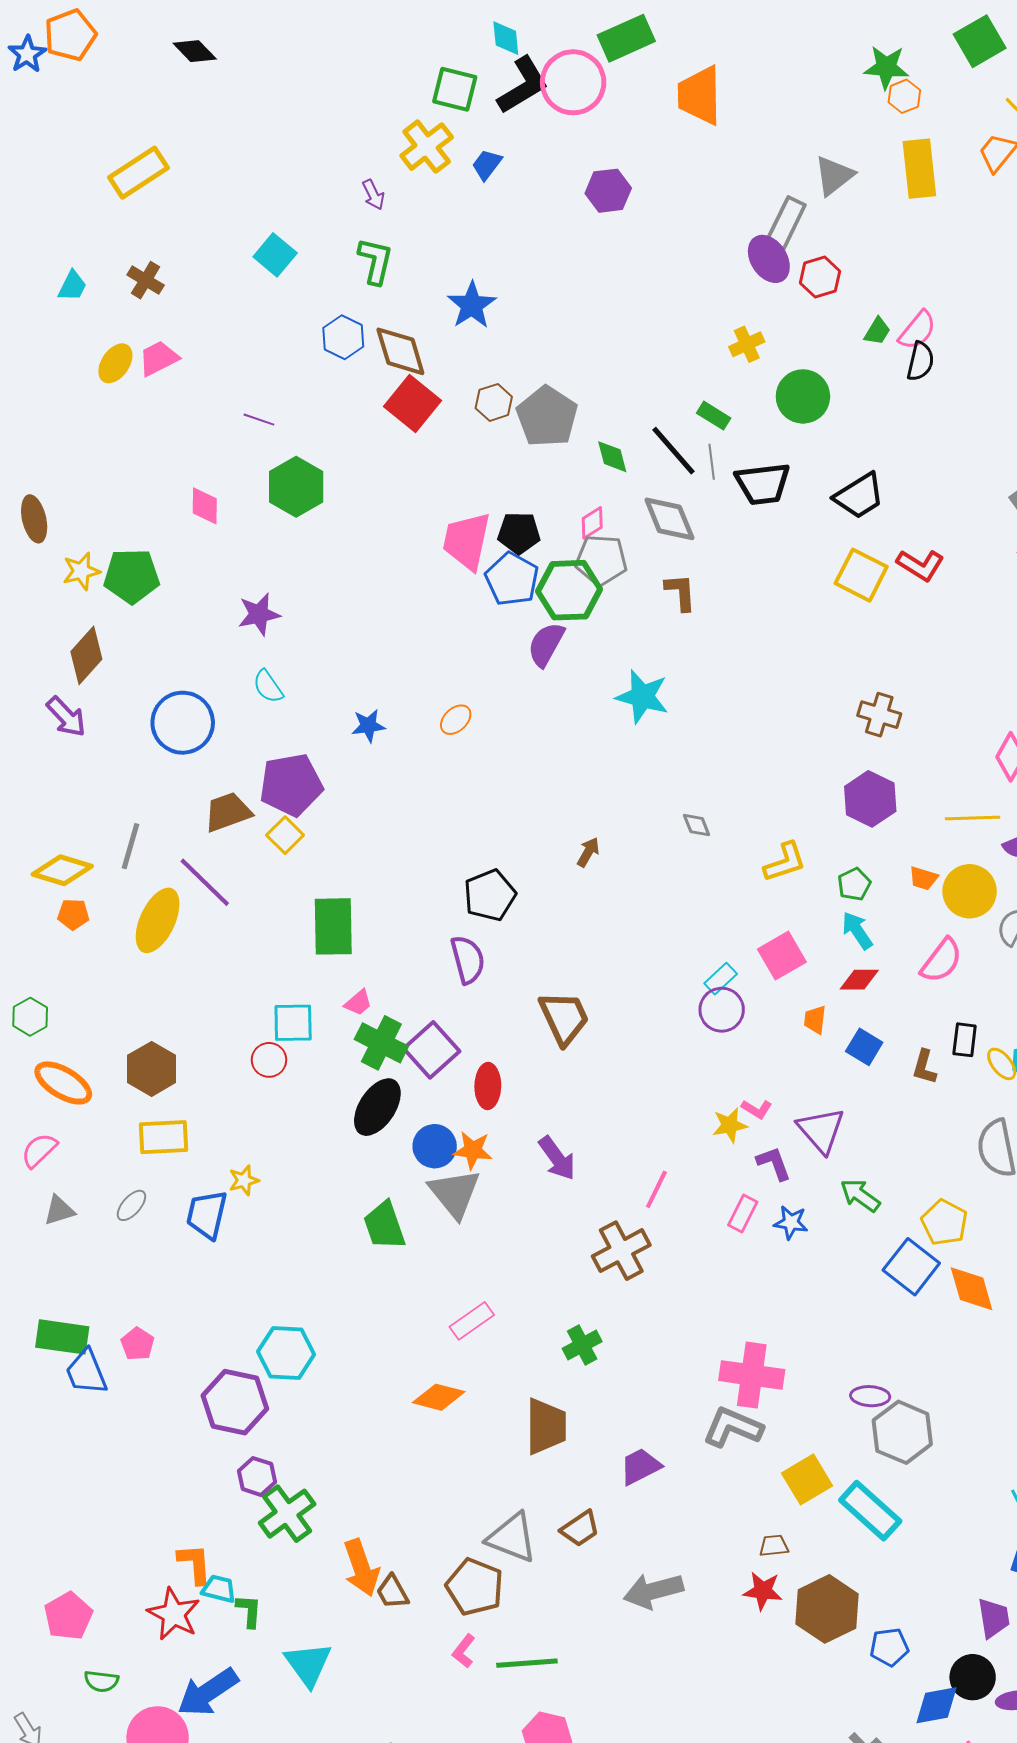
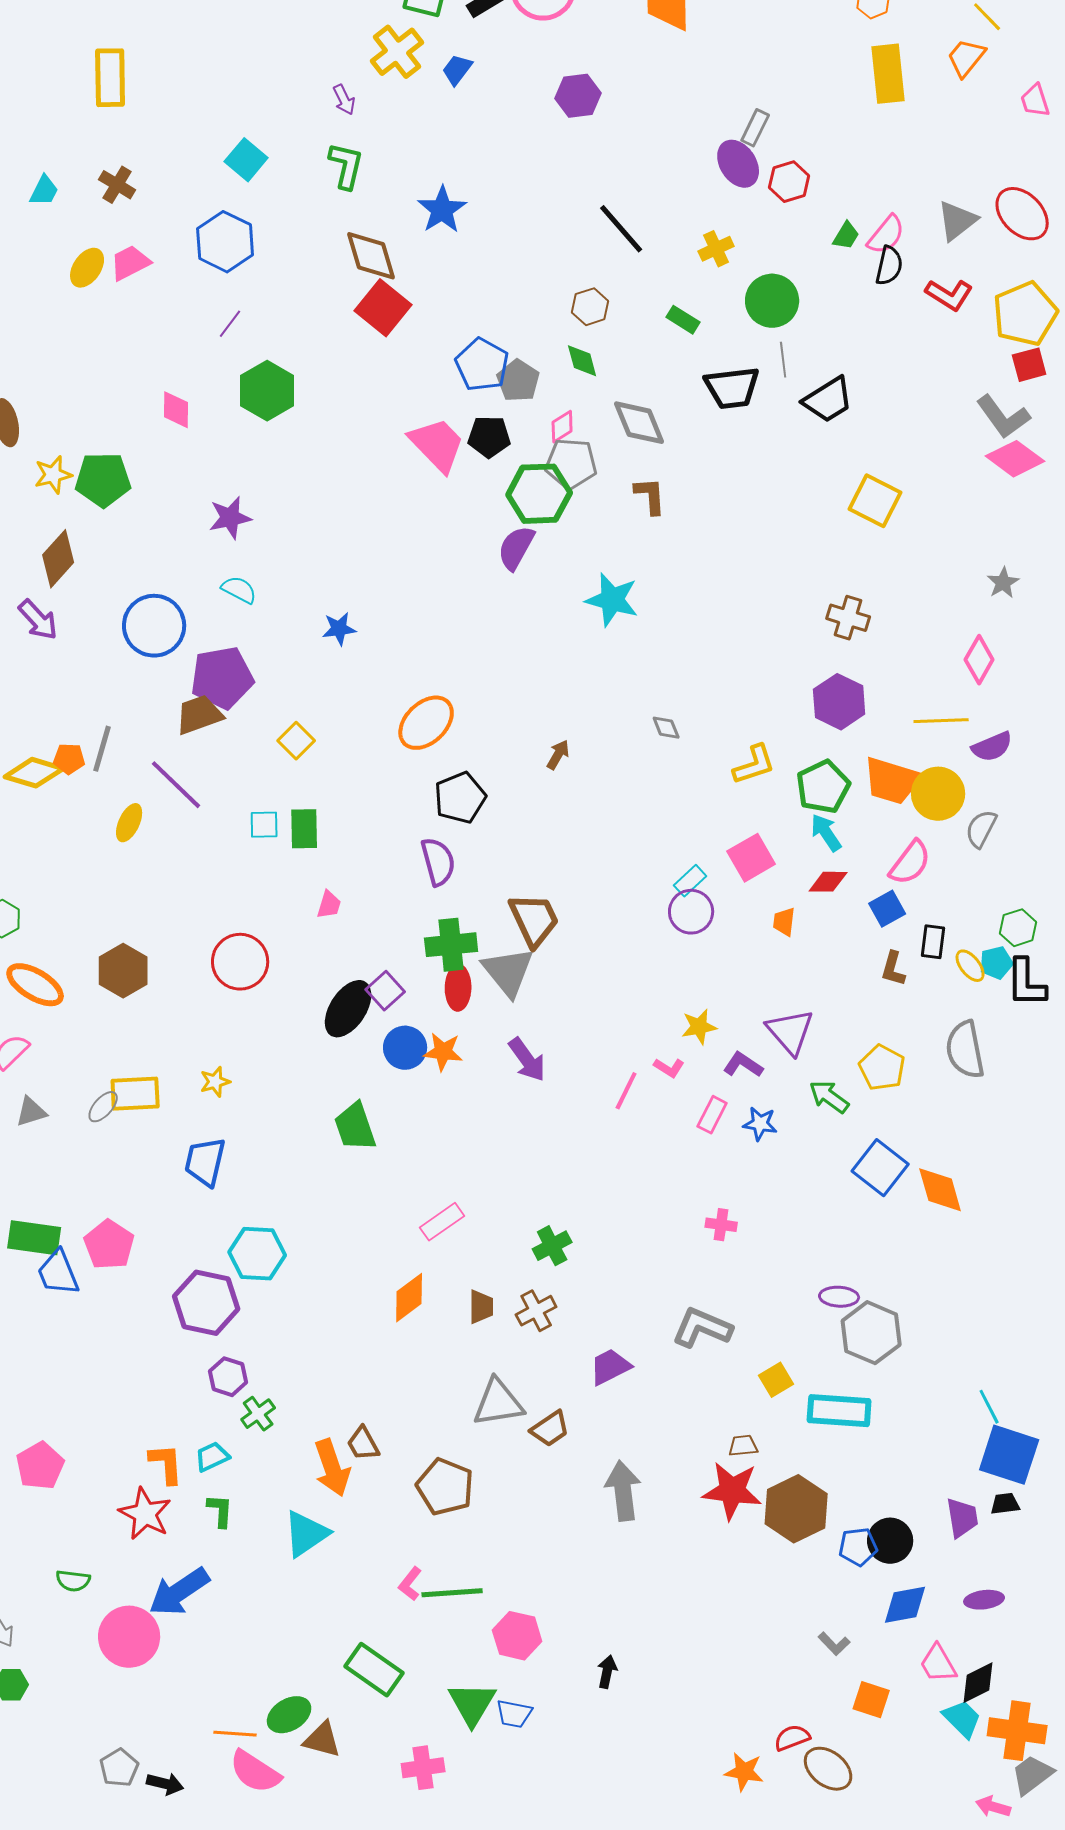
yellow rectangle: (139, 173) -> (110, 78), turned -58
gray triangle: (834, 176) -> (957, 221), moved
gray rectangle: (786, 223) -> (755, 128), size x0.7
blue hexagon: (343, 337) -> (225, 242), moved, size x1.4
brown hexagon: (494, 402) -> (590, 307), moved
gray pentagon: (547, 417) -> (518, 381), moved, size x0.7
purple line: (259, 420) -> (230, 324), turned -72
black line: (673, 451) -> (621, 229), moved
gray line: (712, 462) -> (783, 360), moved
pink trapezoid: (467, 541) -> (437, 445), turned 124
red L-shape: (920, 565) -> (949, 295), moved
yellow square: (861, 575) -> (875, 501), moved
blue pentagon: (512, 579) -> (482, 365), moved
cyan semicircle: (268, 687) -> (239, 590), turned 153
orange ellipse: (456, 720) -> (426, 723), moved, size x1.8
purple pentagon: (291, 785) -> (222, 678), moved
yellow square: (285, 835) -> (296, 741), moved
orange trapezoid: (923, 878) -> (892, 781), size x2.0
green pentagon: (854, 884) -> (823, 787), size x1.6
orange pentagon: (73, 914) -> (69, 759), moved
yellow ellipse: (158, 920) -> (129, 823), size x0.6
green rectangle: (333, 926) -> (304, 829), size x0.7
pink trapezoid: (358, 1003) -> (329, 905), turned -32
cyan square: (293, 1023) -> (264, 825), moved, size x0.7
green cross: (381, 1043) -> (451, 945), moved, turned -33
blue square: (864, 1047) -> (887, 909), moved, turned 30
purple square: (432, 1050) -> (385, 991), moved, size x0.7
red circle: (269, 1060) -> (240, 962), size x1.6
pink L-shape: (757, 1109) -> (669, 1068), moved
yellow rectangle: (164, 1137) -> (135, 1094), moved
purple L-shape: (774, 1163) -> (743, 1065), turned -36
gray triangle: (455, 1193) -> (508, 972), moved
blue trapezoid: (207, 1214) -> (205, 1162), moved
yellow pentagon: (944, 1223) -> (882, 1068), moved
brown cross: (621, 1251) -> (536, 1311), moved, size x0.7
pink pentagon: (138, 1344) -> (109, 1245), size x1.5
pink cross: (752, 1375) -> (721, 1225), moved, size x0.5
orange diamond: (439, 1397) -> (409, 1298), turned -51
brown trapezoid: (546, 1426) -> (481, 1307), moved, size x0.6
yellow square: (807, 1479) -> (776, 1380), size x0.7
cyan rectangle: (870, 1511) -> (839, 1411), turned -38
green cross: (287, 1514) -> (258, 1414), size x0.6
gray triangle: (512, 1538) -> (498, 1403), moved, turned -30
cyan trapezoid: (219, 1589) -> (212, 1457), moved, turned -39
gray arrow: (653, 1591) -> (623, 1491), turned 98
red star: (763, 1591) -> (732, 1491), size x1.5
brown trapezoid: (392, 1592) -> (363, 1444), moved
pink pentagon: (68, 1616) -> (40, 1466), moved
pink L-shape: (464, 1651) -> (410, 1584), moved
green line: (527, 1663) -> (452, 1593), moved
cyan triangle: (308, 1664) -> (306, 1534), moved, turned 32
black circle: (973, 1677) -> (890, 1541), moved

